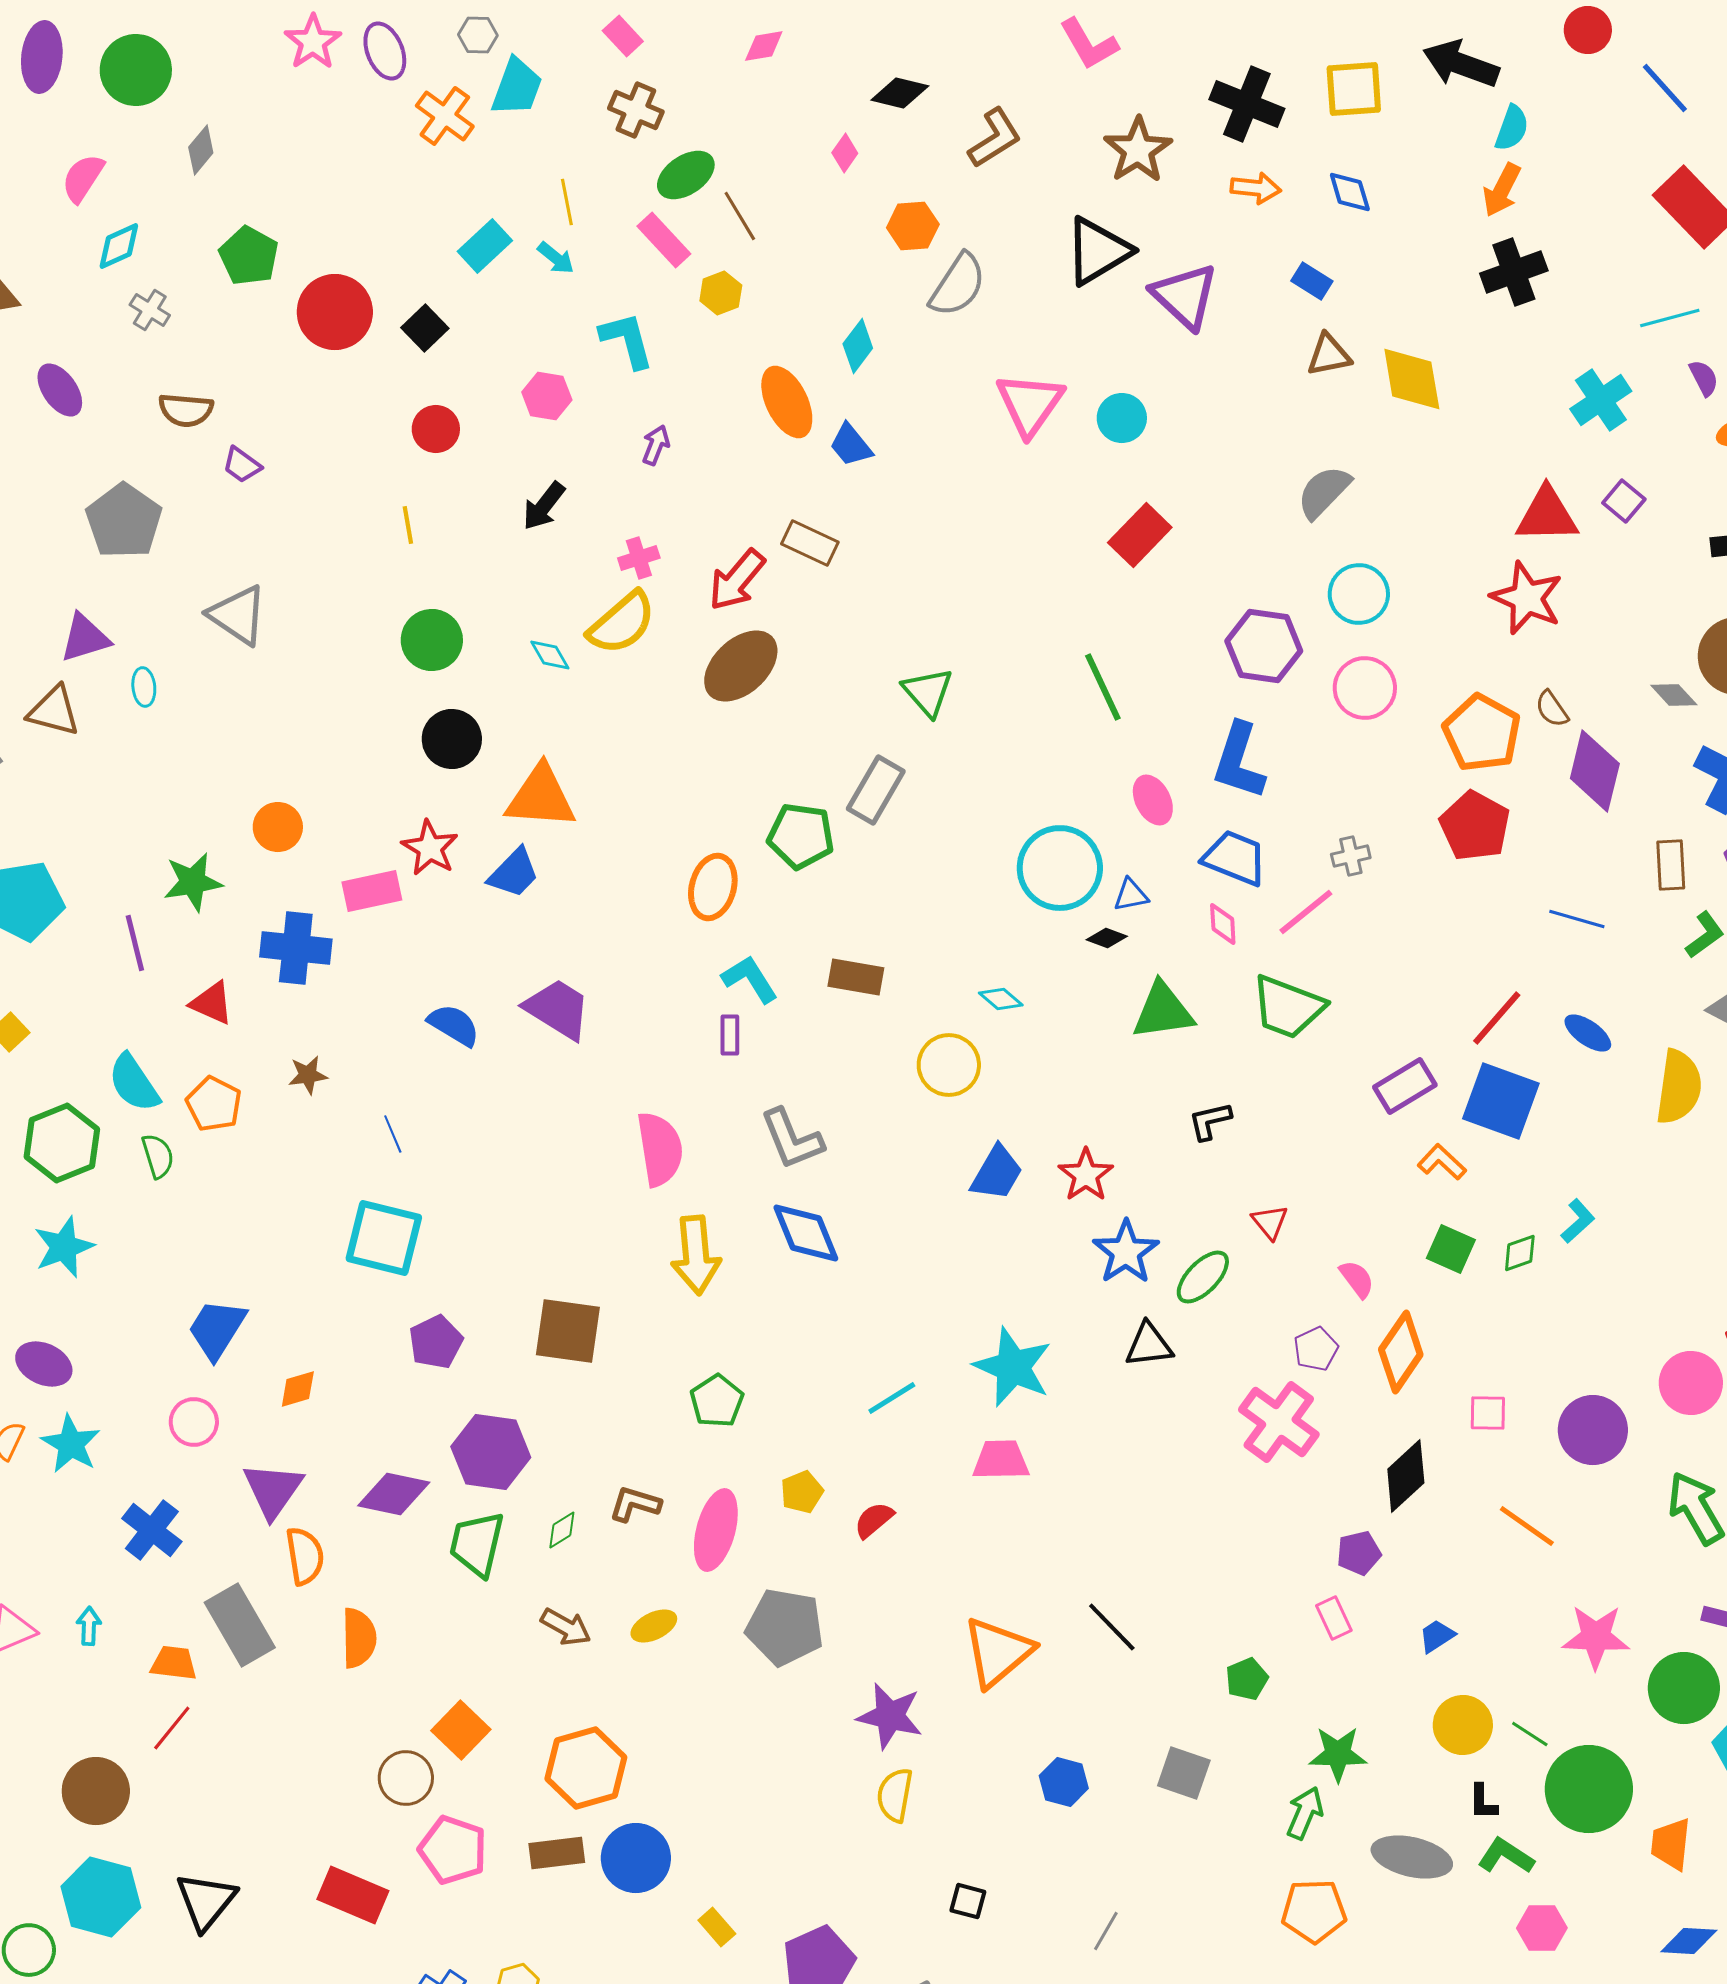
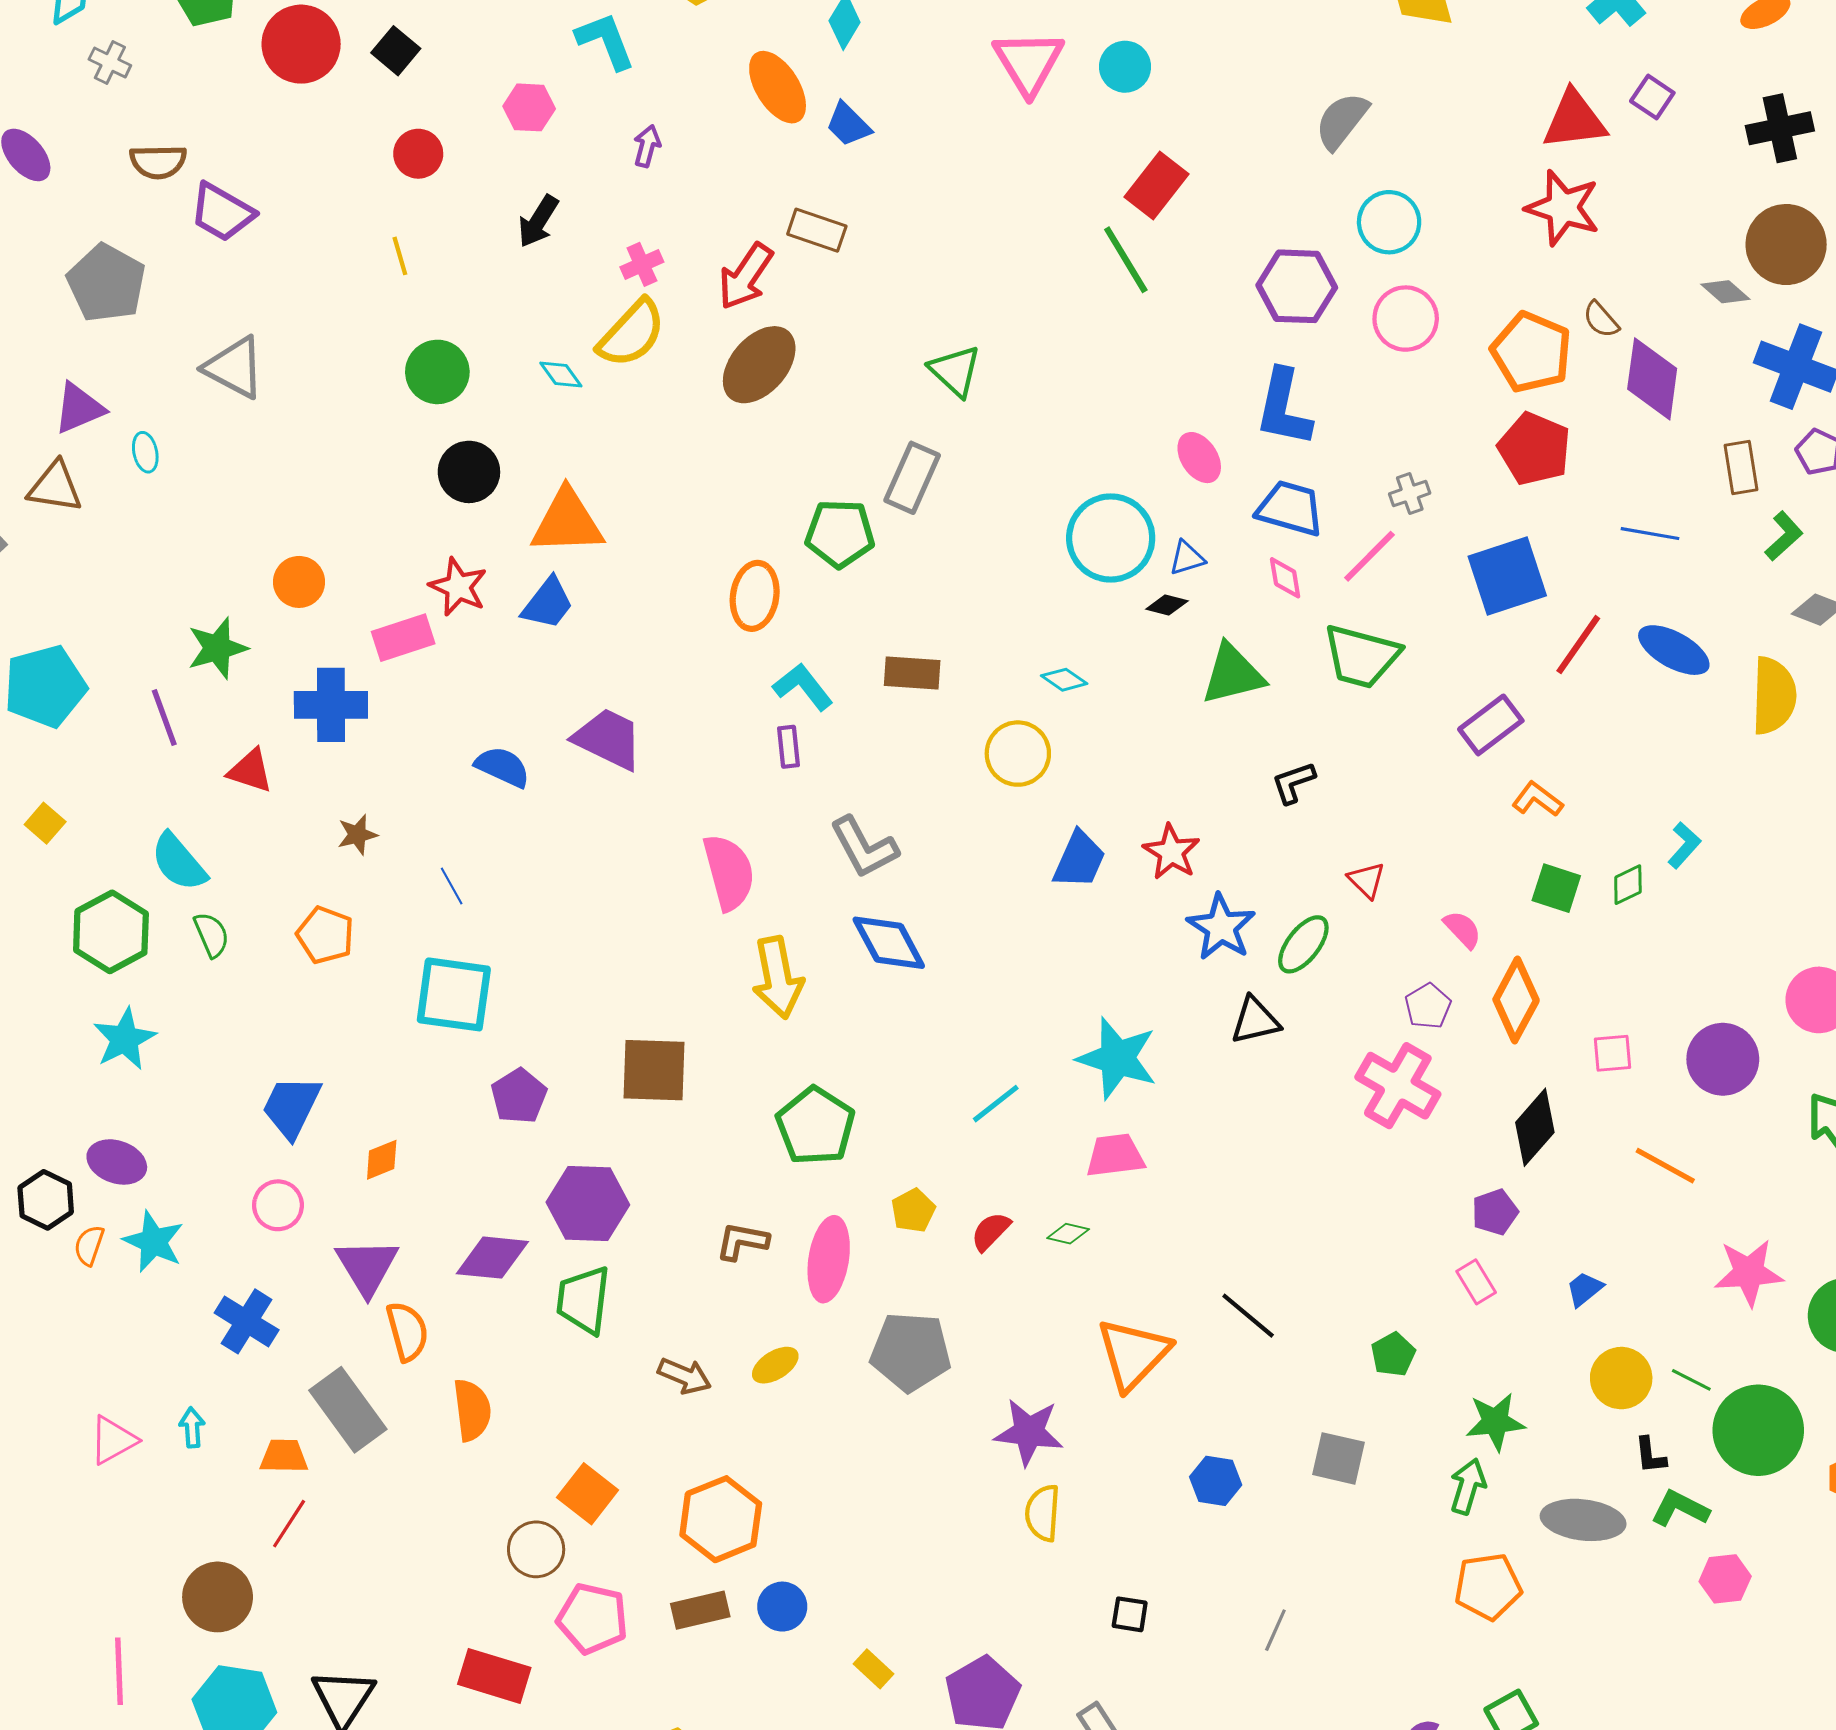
purple trapezoid: (242, 465) -> (222, 212), size x1.6
green line: (1103, 687) -> (1126, 260), moved
blue ellipse: (1588, 1033) -> (1674, 650), size x1.4
blue square: (1501, 1101) -> (1507, 576), moved, turned -32
orange pentagon: (214, 1104) -> (325, 935), moved
green pentagon: (717, 1401) -> (815, 1126), size x1.4
green diamond: (562, 1530) -> (1068, 1234), moved, turned 51
blue circle: (636, 1858) -> (782, 1607), size x0.7

